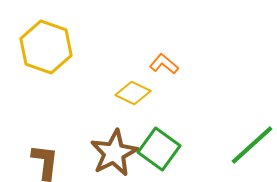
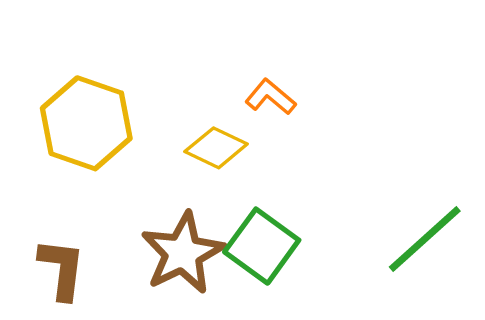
yellow hexagon: (46, 47) -> (86, 123), moved

